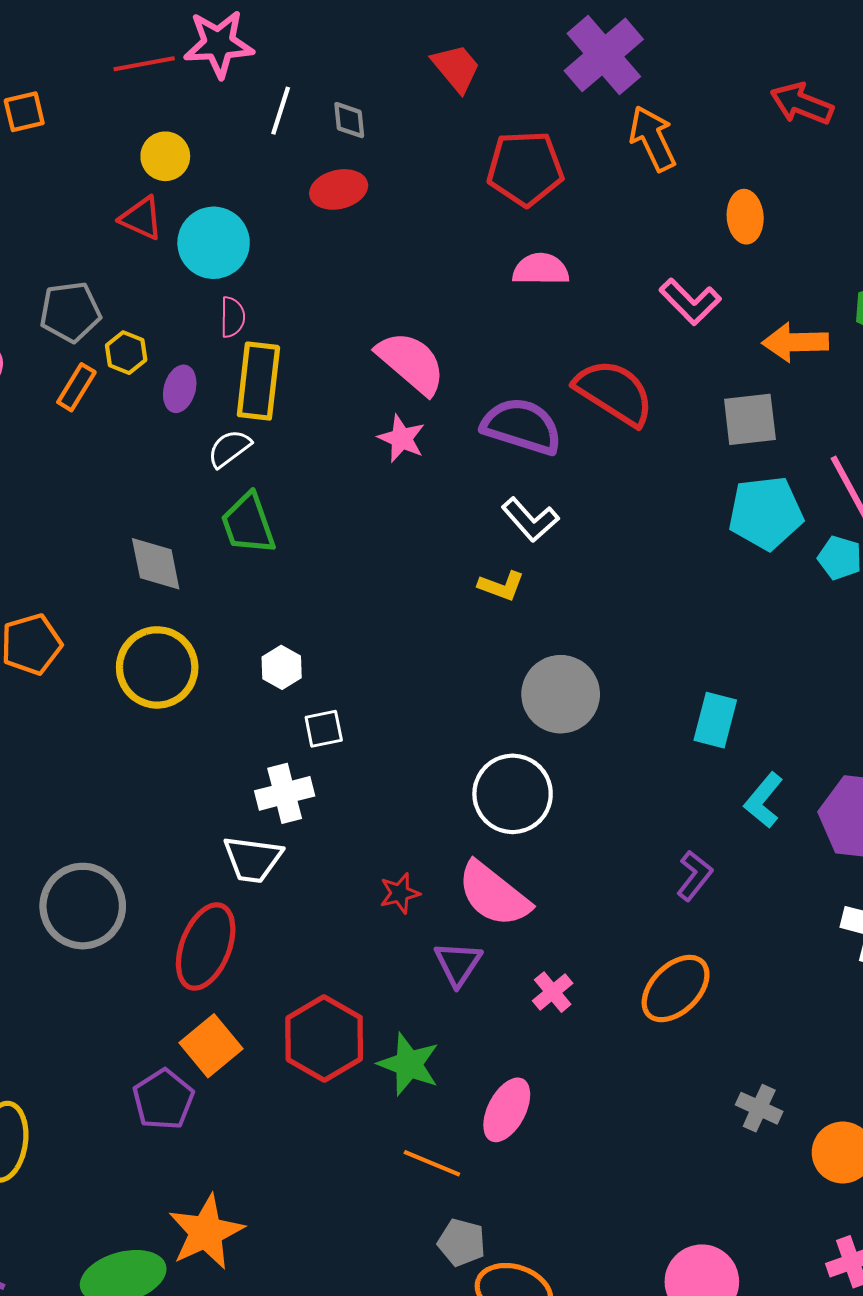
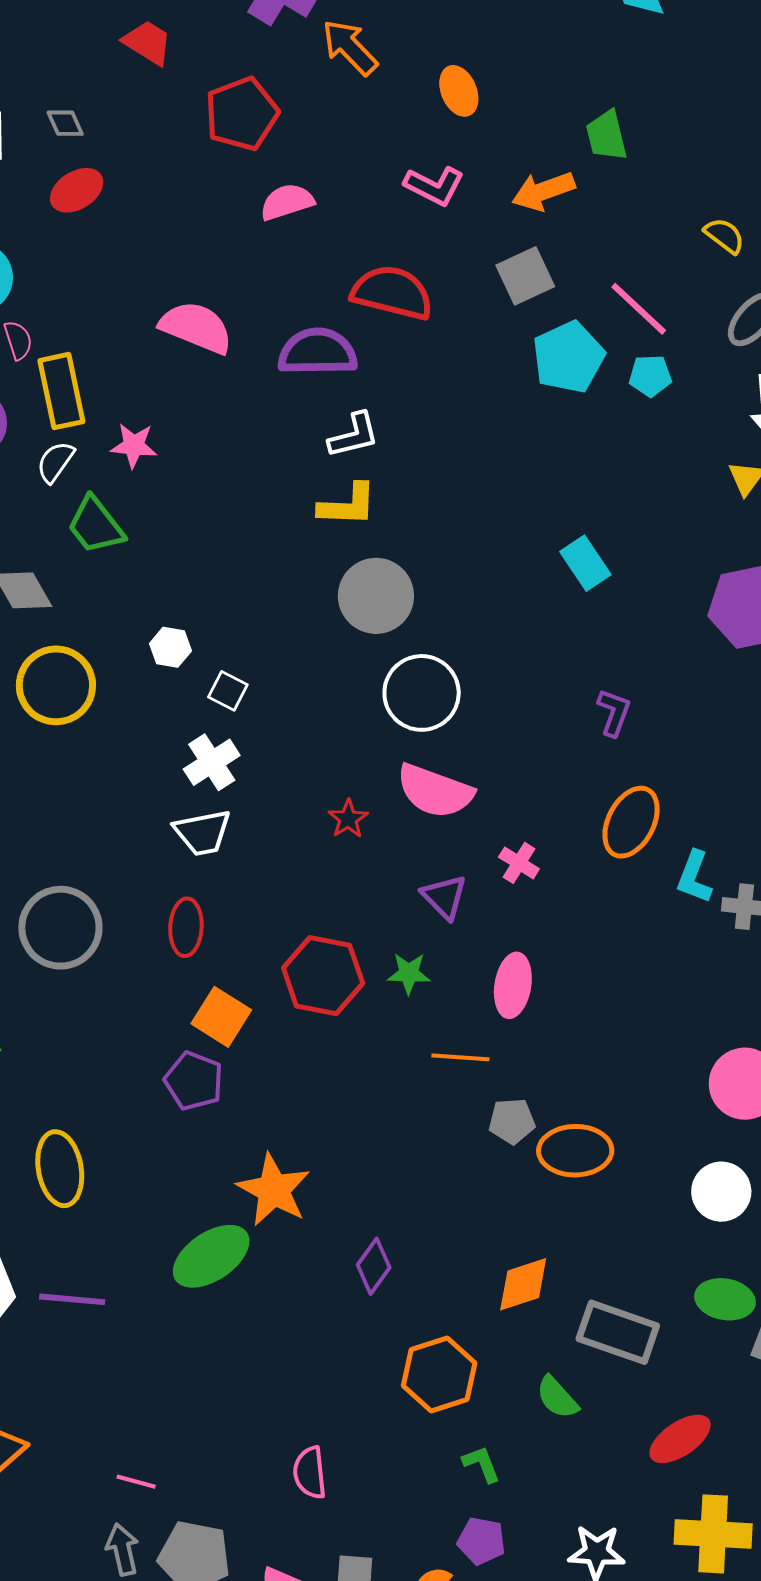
pink star: (402, 438) -> (134, 445), moved
white L-shape: (530, 520) -> (354, 435), turned -44
yellow L-shape: (501, 586) -> (348, 505), size x1.4
gray circle: (561, 694) -> (376, 596), moved
cyan rectangle: (715, 720) -> (585, 563), turned -30
white square: (324, 729) -> (228, 691), turned -33
cyan L-shape: (764, 800) -> (694, 877), moved
red ellipse: (206, 946) -> (186, 927), size x0.7
purple triangle: (458, 964) -> (444, 897), moved
green star: (409, 1064) -> (409, 973), size x0.7

